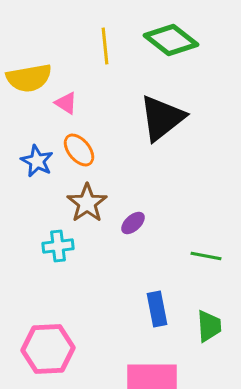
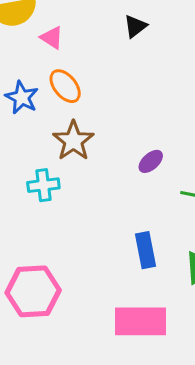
black triangle: (162, 118) -> (135, 26), moved, size x0.5
purple ellipse: (133, 223) -> (151, 161), moved

